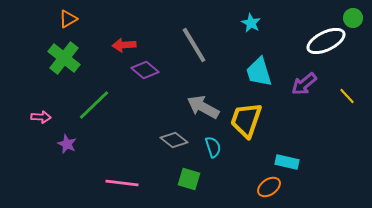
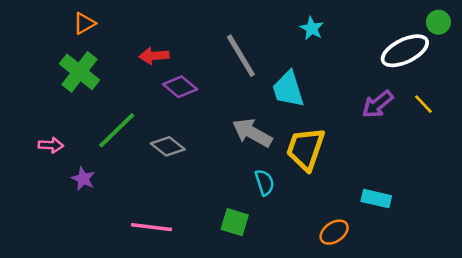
cyan trapezoid: (259, 72) -> (288, 89), moved
yellow line: (347, 96) -> (424, 104), moved
gray diamond: (174, 140) -> (168, 146), moved
cyan rectangle: (287, 162) -> (376, 199), moved

